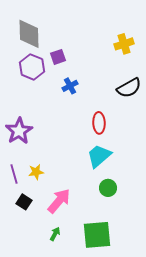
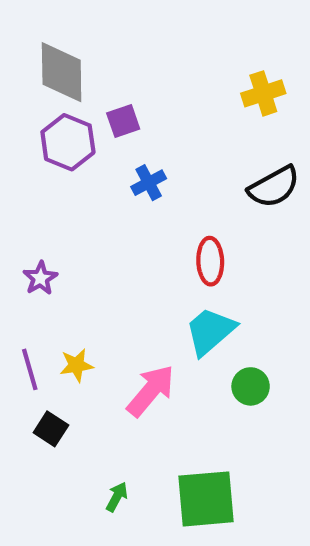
purple star: (19, 131) -> (40, 278), size x0.6
green circle: (108, 188) -> (251, 386), moved
pink arrow: (59, 201) -> (151, 391), moved

